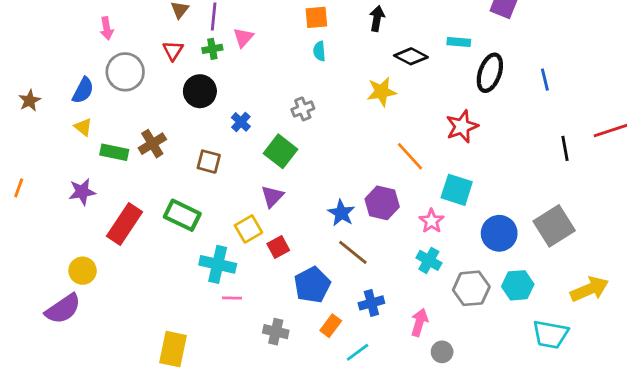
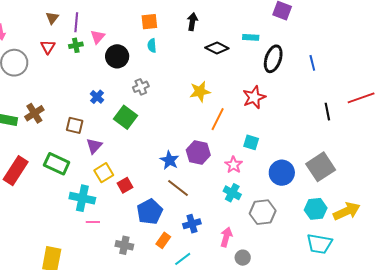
black circle: (200, 91) -> (117, 56), moved
yellow star: (382, 92) -> (200, 91), moved
orange line: (410, 156) -> (218, 119), turned 70
cyan square: (457, 190) -> (251, 142), size x0.7
purple triangle: (272, 196) -> (94, 146), moved
cyan hexagon: (518, 285) -> (316, 209), moved

